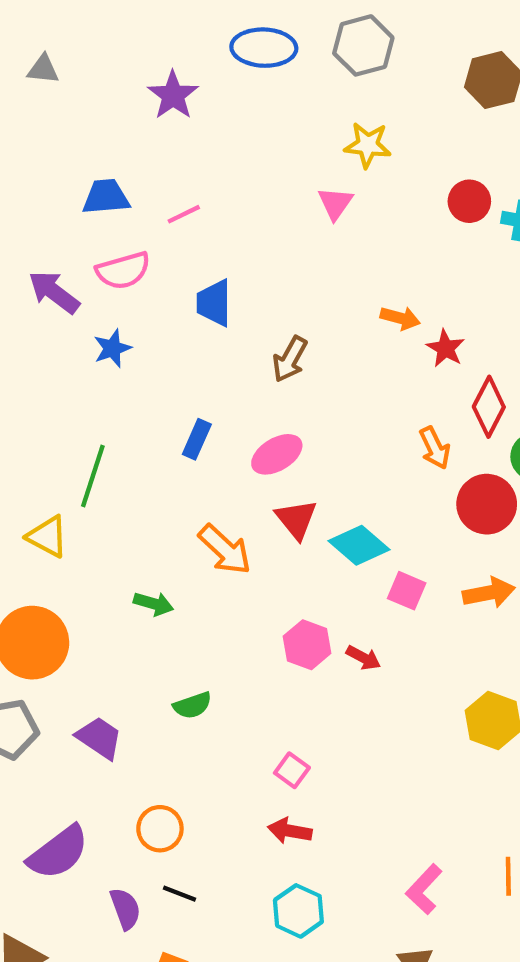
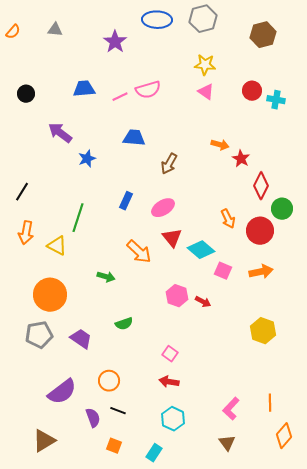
pink triangle: (335, 203) -> (206, 92), moved, turned -30
pink semicircle: (123, 270) -> (148, 90), moved
blue trapezoid: (214, 303) -> (134, 138), turned 95
orange arrow: (435, 448) -> (228, 219), moved

